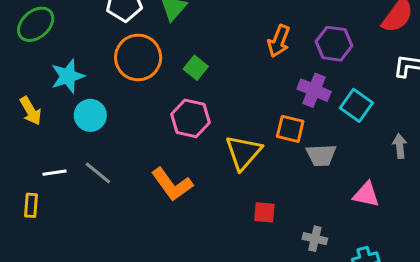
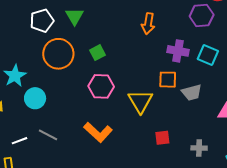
purple hexagon: (334, 44) -> (202, 15), moved
green square: (196, 68) -> (98, 53), turned 35

